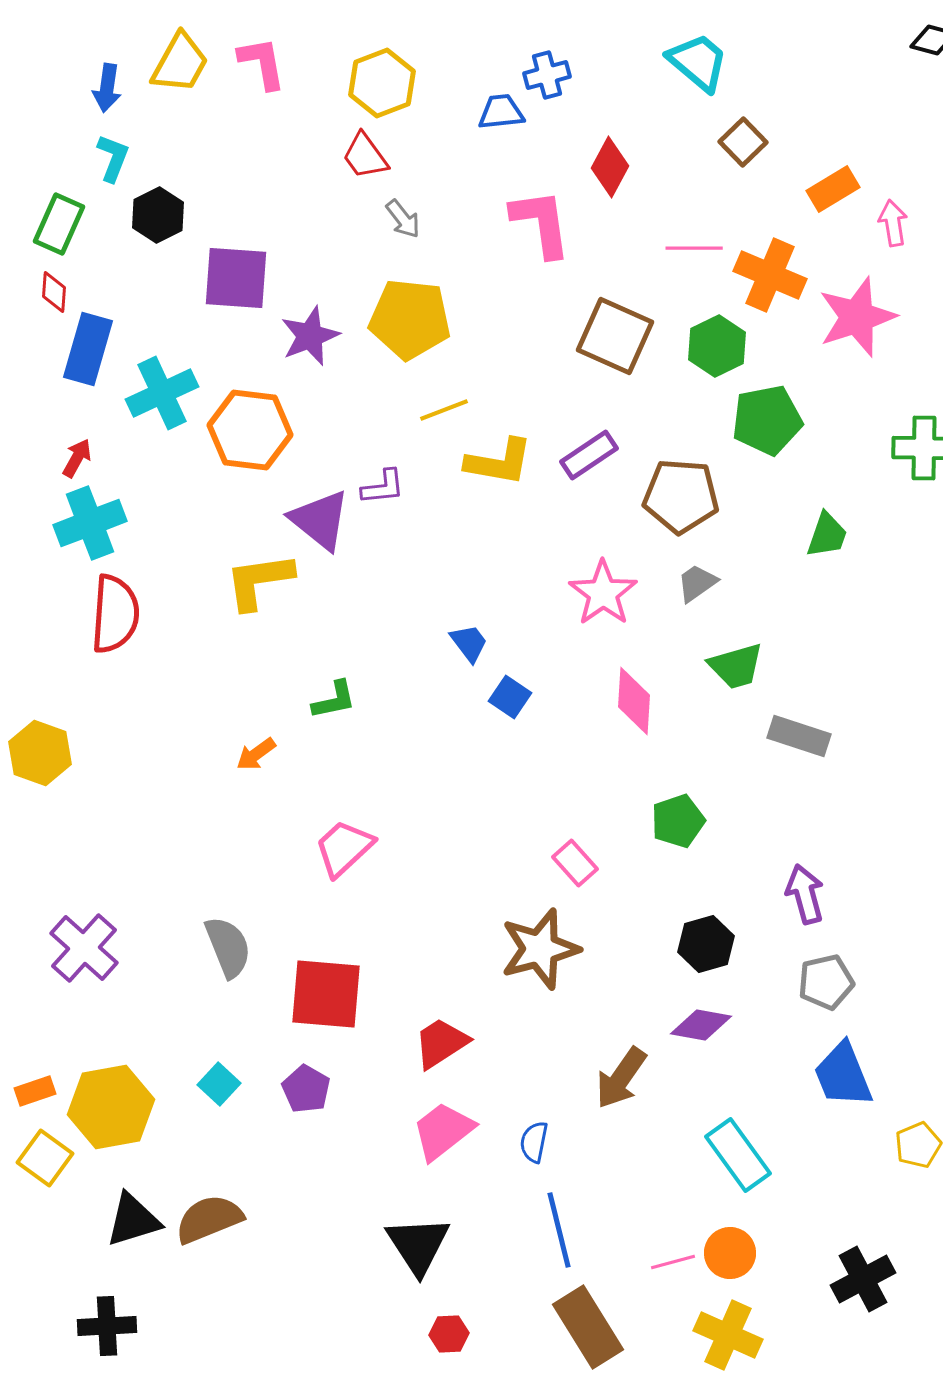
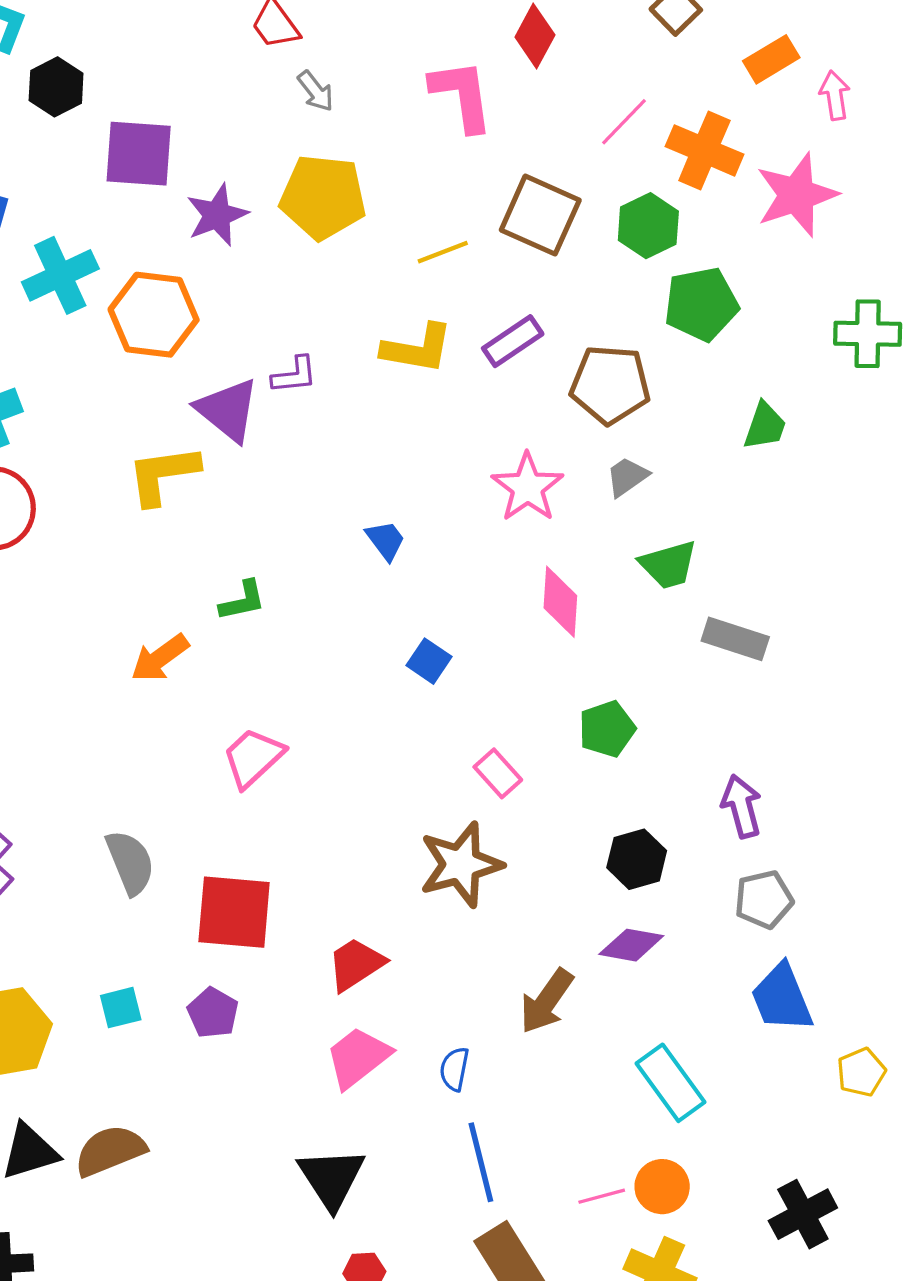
pink line: (694, 248) -> (624, 122), turned -46
yellow line: (444, 410) -> (443, 252), moved
blue square: (510, 697) -> (429, 661), moved
orange arrow: (256, 754) -> (160, 658), size x1.4
cyan square: (219, 1084) -> (121, 1008), turned 33

